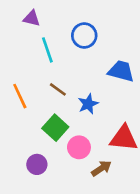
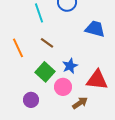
blue star: (88, 104) -> (70, 66), moved

